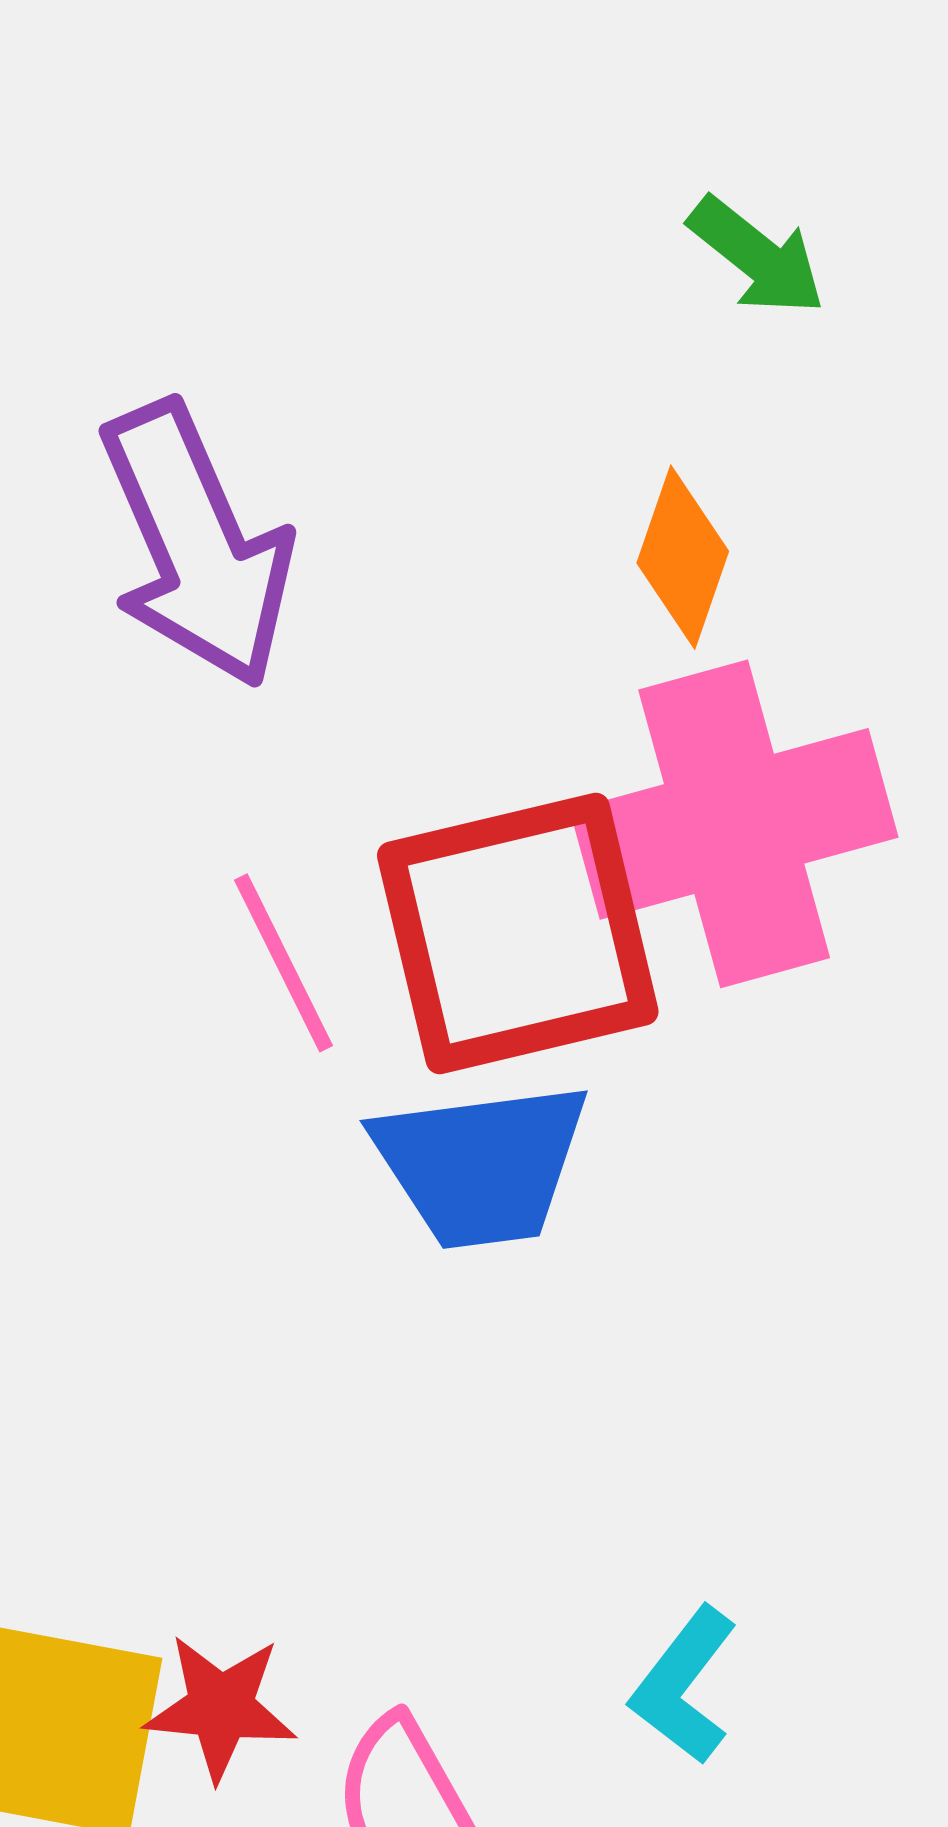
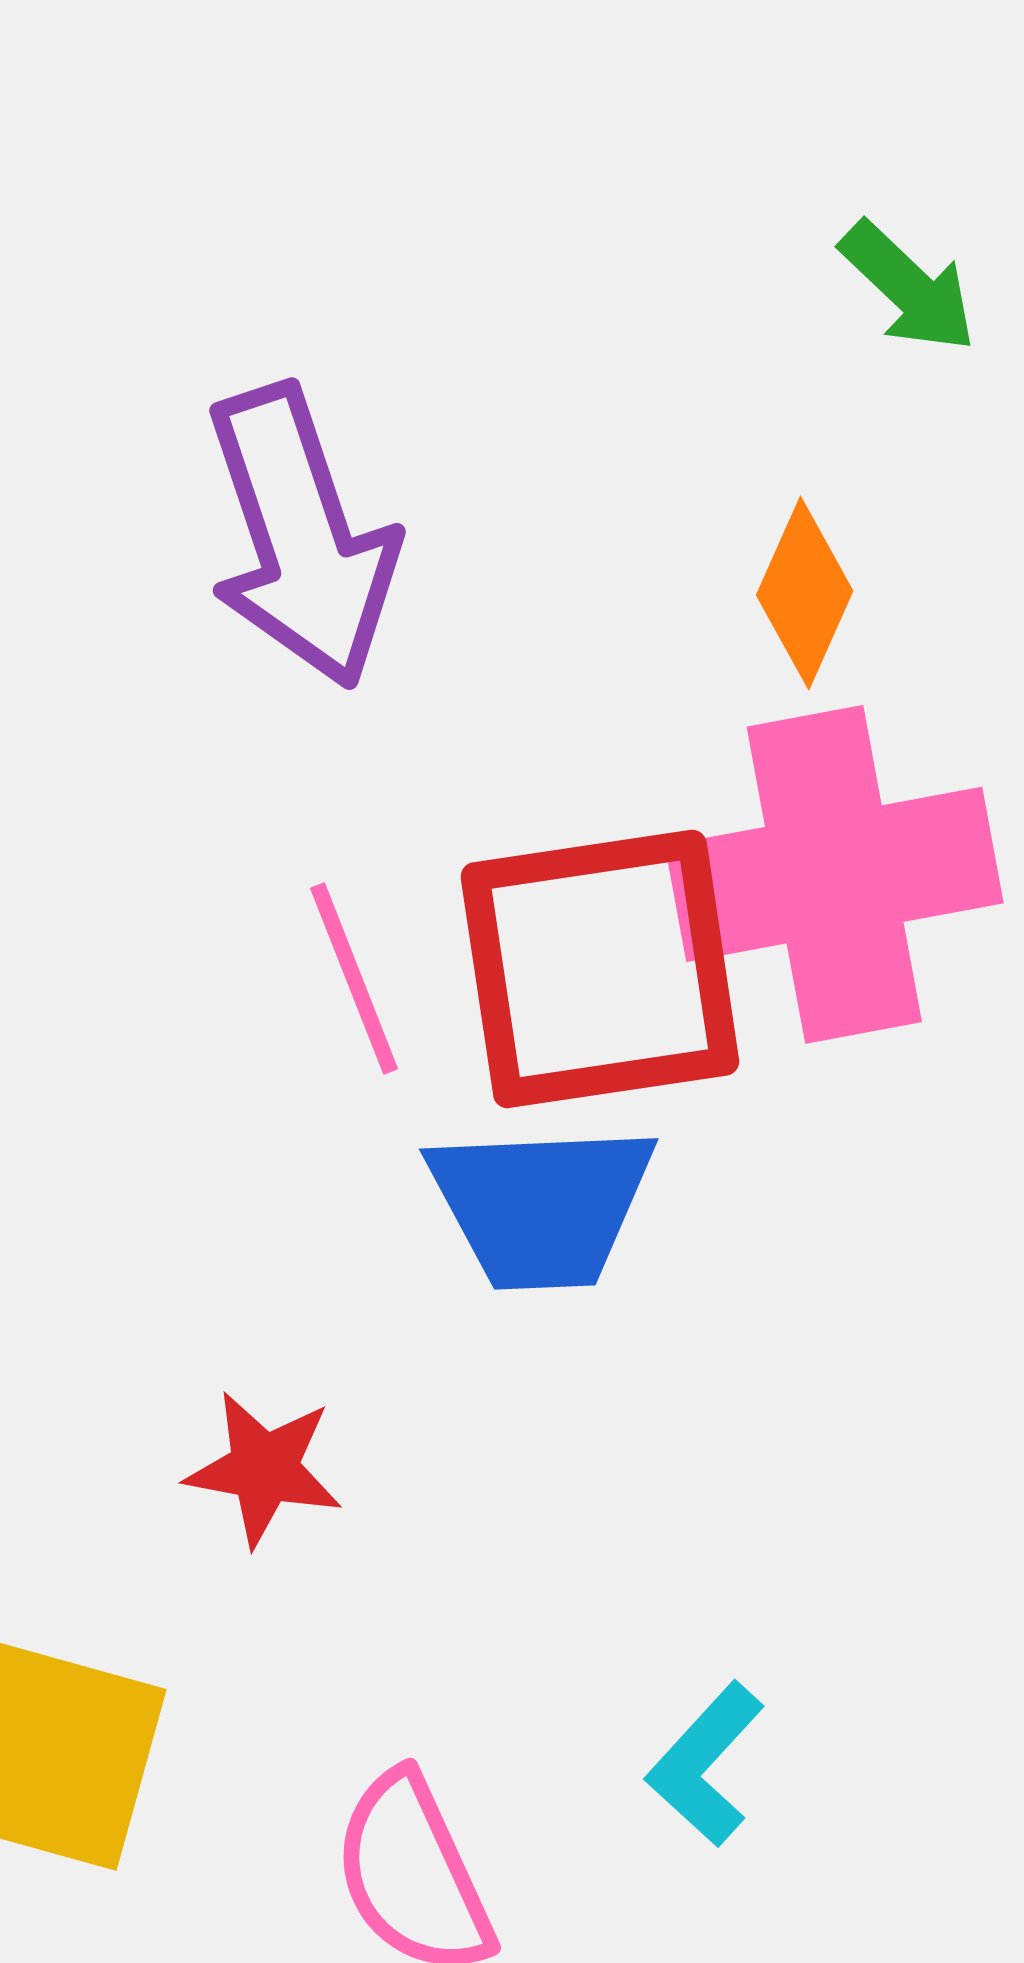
red star: (221, 1707) -> (264, 1469), moved

